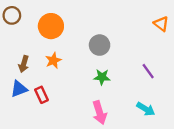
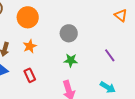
red rectangle: (41, 95) -> (30, 75), moved

